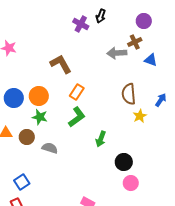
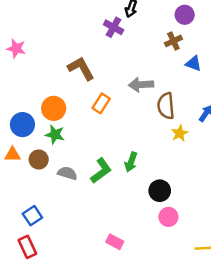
purple cross: (81, 24) -> (114, 27), moved
gray arrow: (117, 53) -> (141, 85), moved
blue circle: (14, 98) -> (22, 125), moved
green L-shape: (77, 117) -> (101, 171), moved

